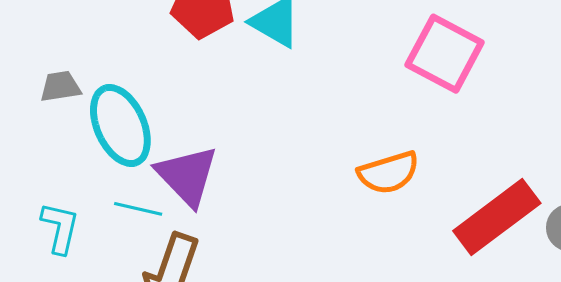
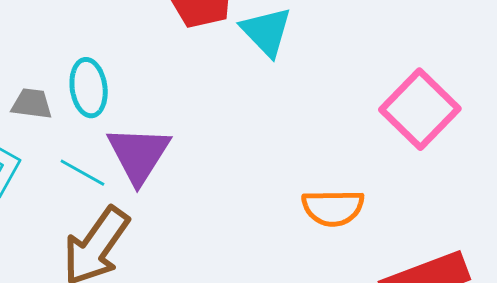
gray trapezoid: (60, 86) -> (32, 104), moved
cyan ellipse: (120, 125) -> (89, 88), size x0.7

